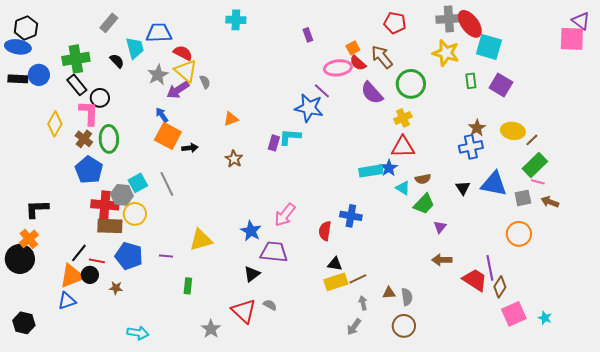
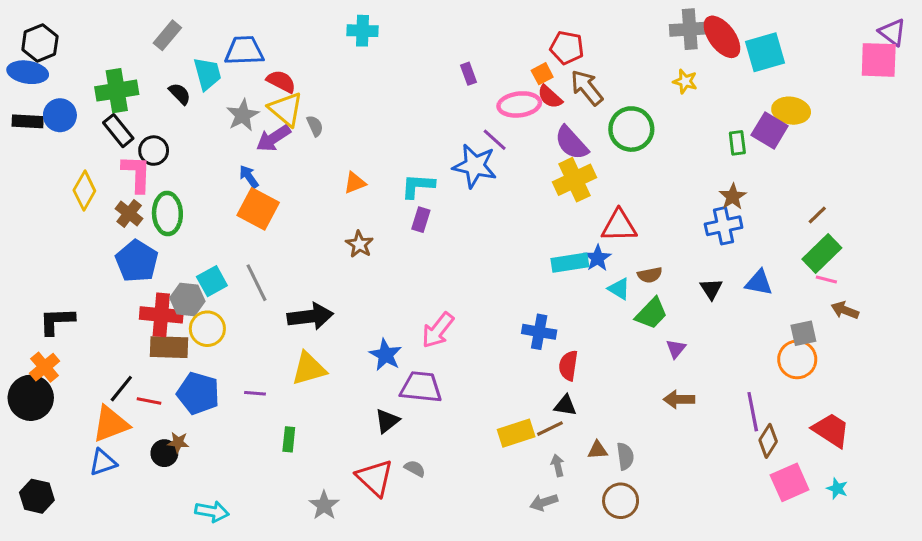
red pentagon: (395, 23) -> (567, 48), moved
purple rectangle: (308, 35) -> (469, 74), moved
cyan square: (489, 47) -> (765, 52), moved, turned -32
yellow star: (446, 53) -> (685, 81), size x0.6
green rectangle: (471, 81) -> (737, 143), moved
yellow cross: (403, 118) -> (575, 180), moved, size x1.5
yellow ellipse: (513, 131) -> (791, 111), moved
cyan L-shape: (290, 137) -> (418, 186), moved
black arrow: (190, 148) -> (310, 316), moved, size x1.8
blue triangle: (494, 184) -> (759, 283), size x0.7
gray square: (523, 198) -> (803, 333), moved
red semicircle: (325, 231) -> (568, 366), moved
black triangle: (335, 264) -> (565, 406), moved
black circle: (90, 275) -> (164, 453), moved
red trapezoid: (475, 280) -> (831, 430), moved
gray arrow: (354, 327) -> (544, 502), turned 36

